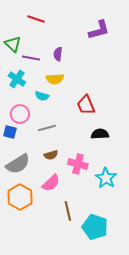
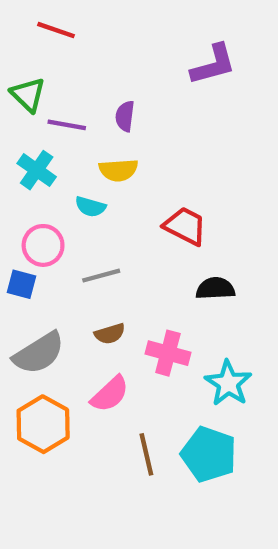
red line: (36, 19) -> (56, 30), moved
red trapezoid: (86, 105) -> (185, 226), turned 140
cyan pentagon: (95, 227) -> (209, 454), moved

